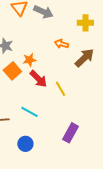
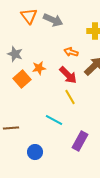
red arrow: (38, 79) -> (68, 75), moved
cyan line: (29, 112) -> (54, 120), moved

